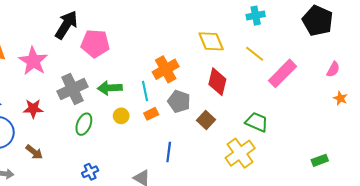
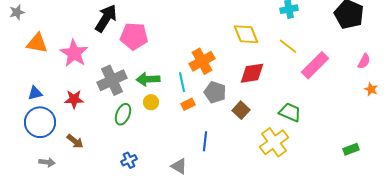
red diamond: (217, 82) -> (252, 73), turned 68
yellow circle: (121, 116) -> (151, 102), moved

